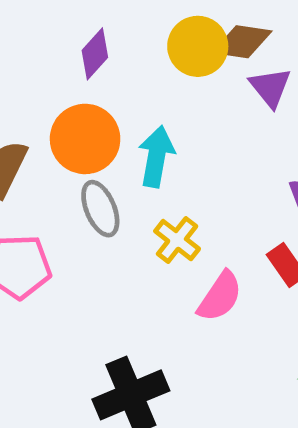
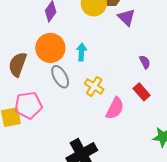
cyan arrow: (156, 156) -> (81, 52), size x0.7

